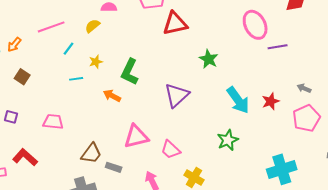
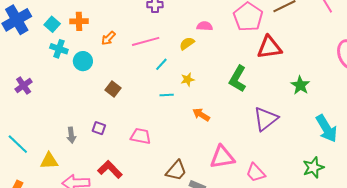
orange arrow: (14, 45) -> (108, 38), moved
green L-shape: (130, 72) -> (238, 79), moved

